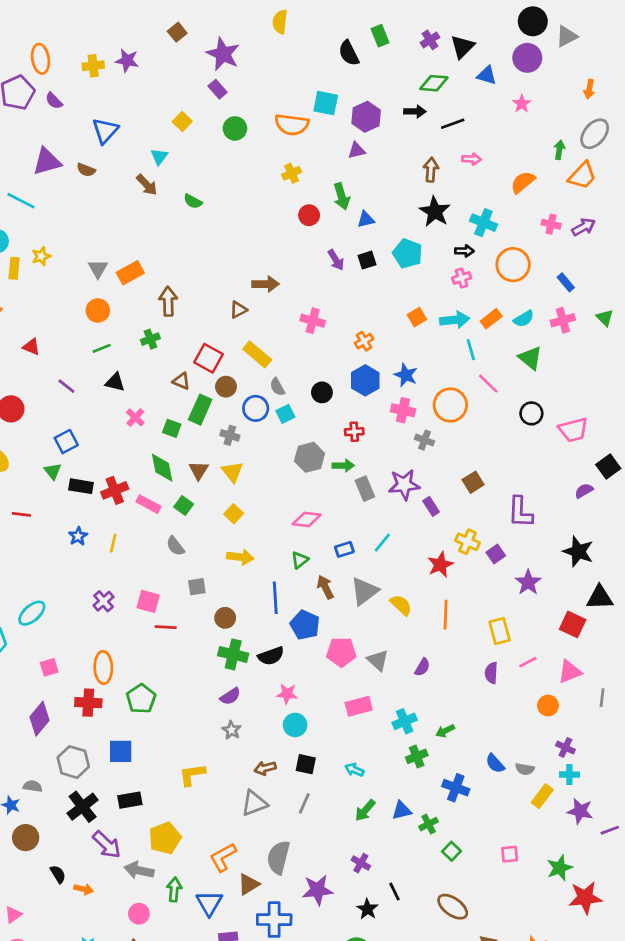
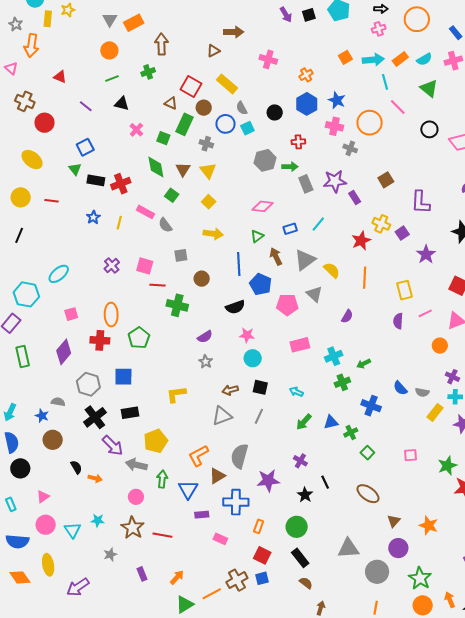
pink rectangle: (148, 504) -> (145, 212), moved
green cross: (233, 654) -> (177, 305), moved
gray triangle: (378, 660) -> (314, 294), moved

